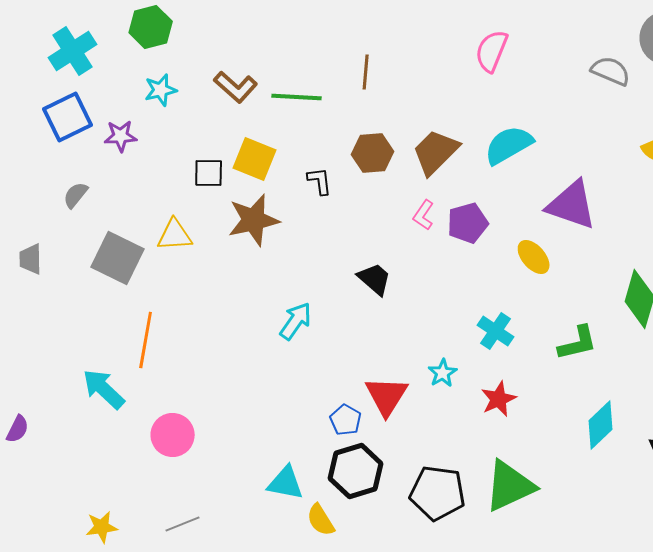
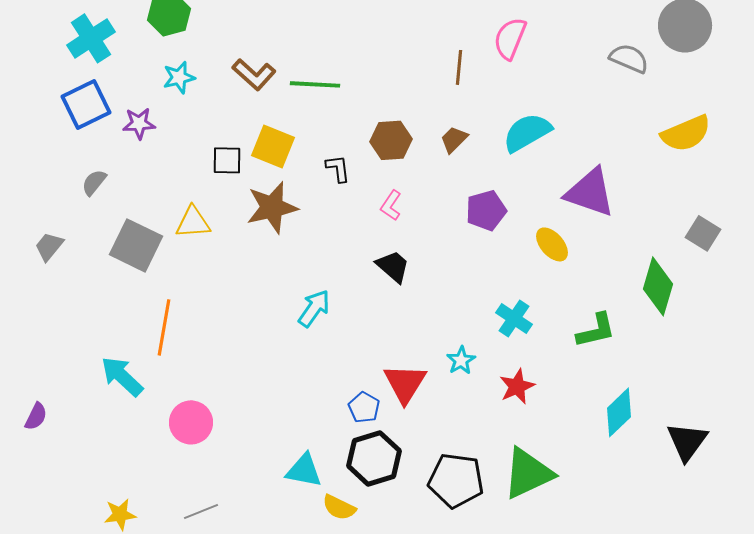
brown line: (366, 72) -> (459, 67), moved
brown trapezoid: (436, 152) -> (454, 139), size x0.6
pink L-shape: (424, 215) -> (391, 205), moved
gray trapezoid: (31, 259) -> (49, 246), turned 40
yellow semicircle: (321, 520) -> (339, 507), turned -32

